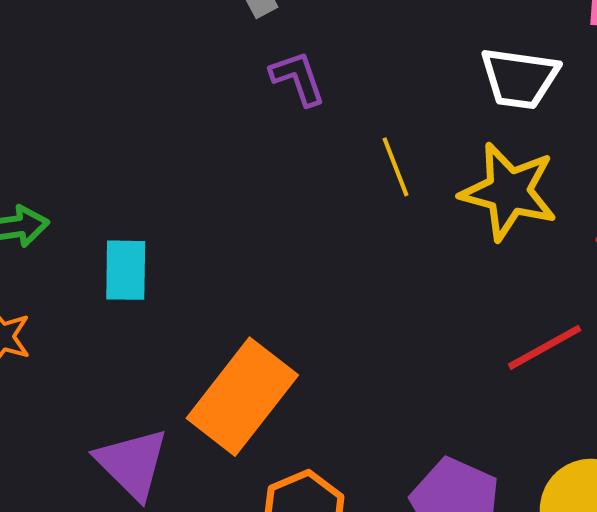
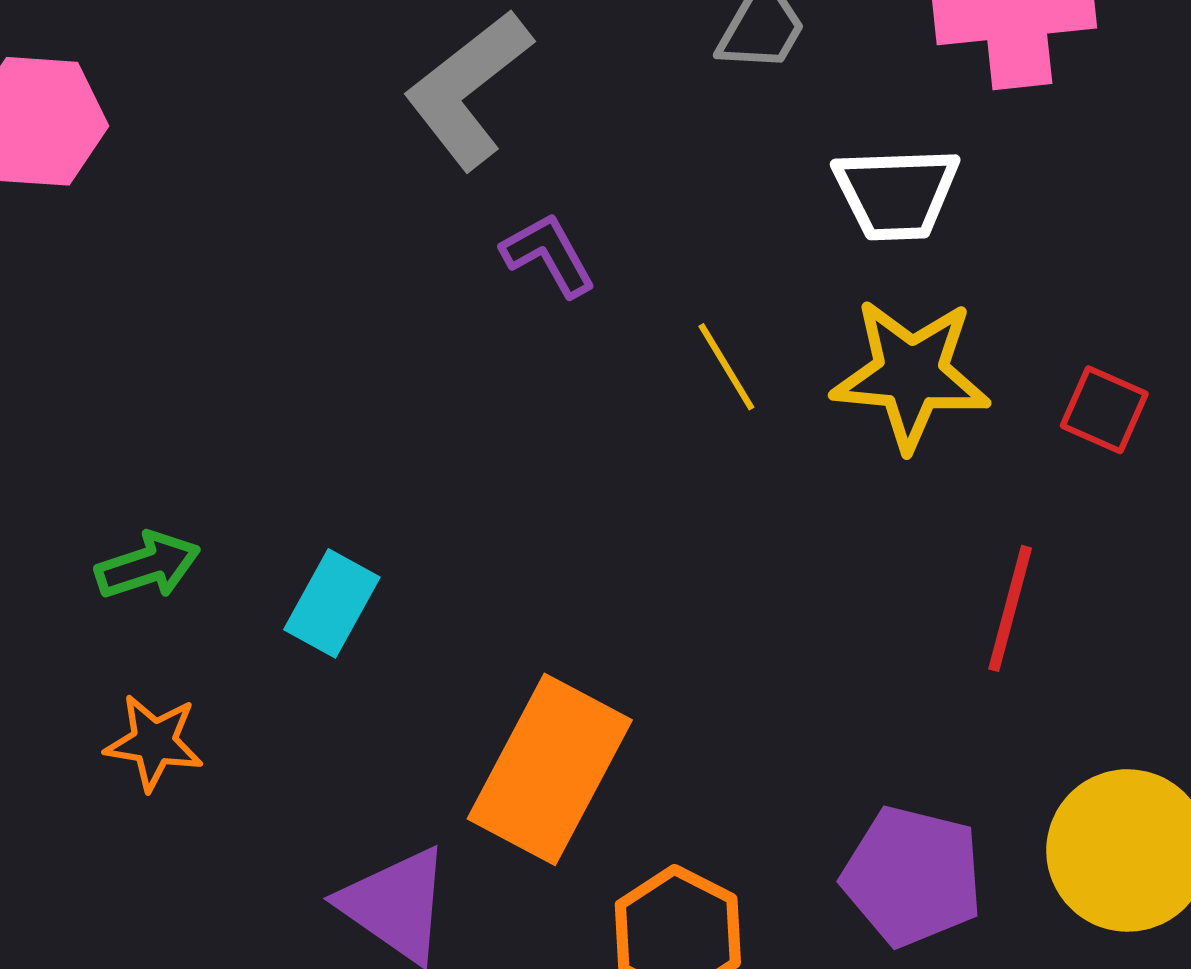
cyan rectangle: (126, 270) -> (332, 603), turned 38
red line: (545, 347) -> (1010, 608), turned -36

